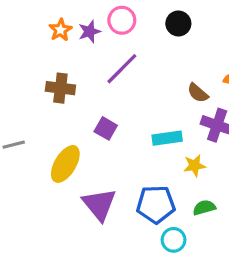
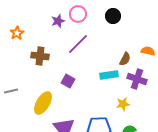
orange star: (60, 30) -> (17, 33), moved
brown semicircle: (198, 93) -> (125, 59), turned -104
cyan rectangle: (167, 138) -> (109, 75), moved

